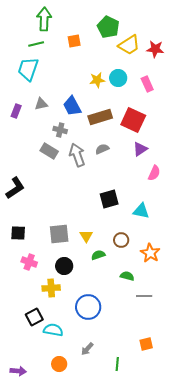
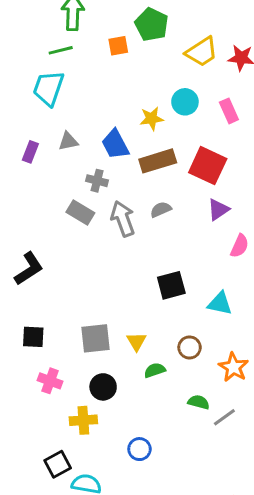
green pentagon: (108, 27) -> (152, 25), moved
yellow star: (97, 80) -> (152, 119), moved
gray line: (144, 296) -> (224, 417), moved, turned -35
blue circle: (88, 307) -> (139, 449), size x0.6

